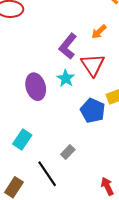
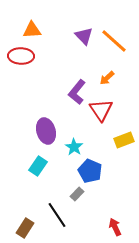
cyan star: (66, 78) -> (74, 147), moved
blue pentagon: (93, 111) -> (90, 171), moved
cyan rectangle: (22, 140) -> (38, 166), moved

